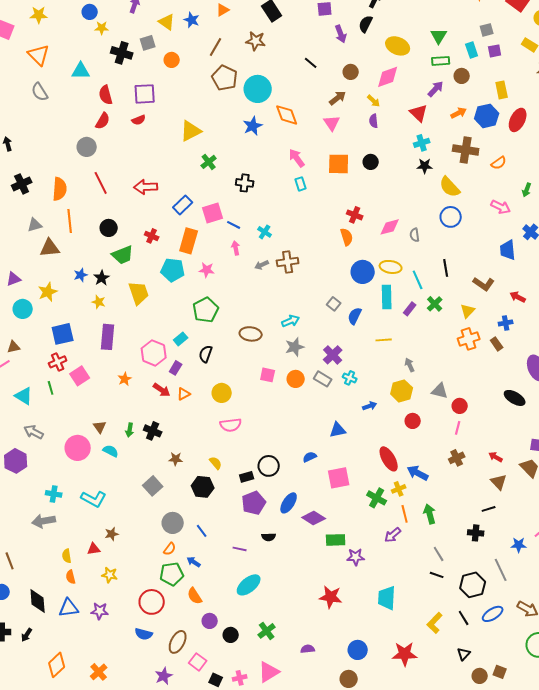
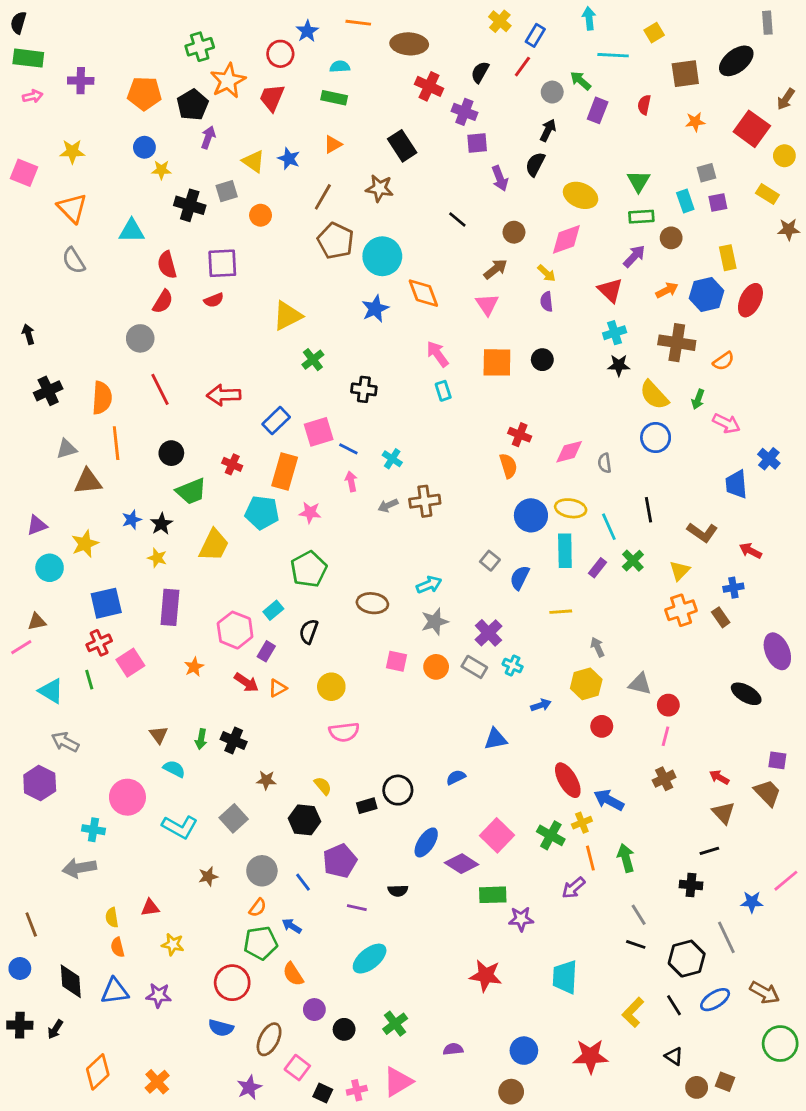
green arrow: (527, 190) -> (698, 399), moved
yellow trapezoid: (139, 293) -> (214, 545), turned 45
pink circle: (78, 448) -> (127, 797), moved
pink square: (339, 478) -> (497, 835), moved, turned -35
cyan L-shape: (94, 499) -> (180, 827), moved
purple pentagon: (254, 503) -> (340, 861), moved
brown star: (112, 534) -> (208, 876), moved
black triangle: (464, 654) -> (674, 1056), turned -40

